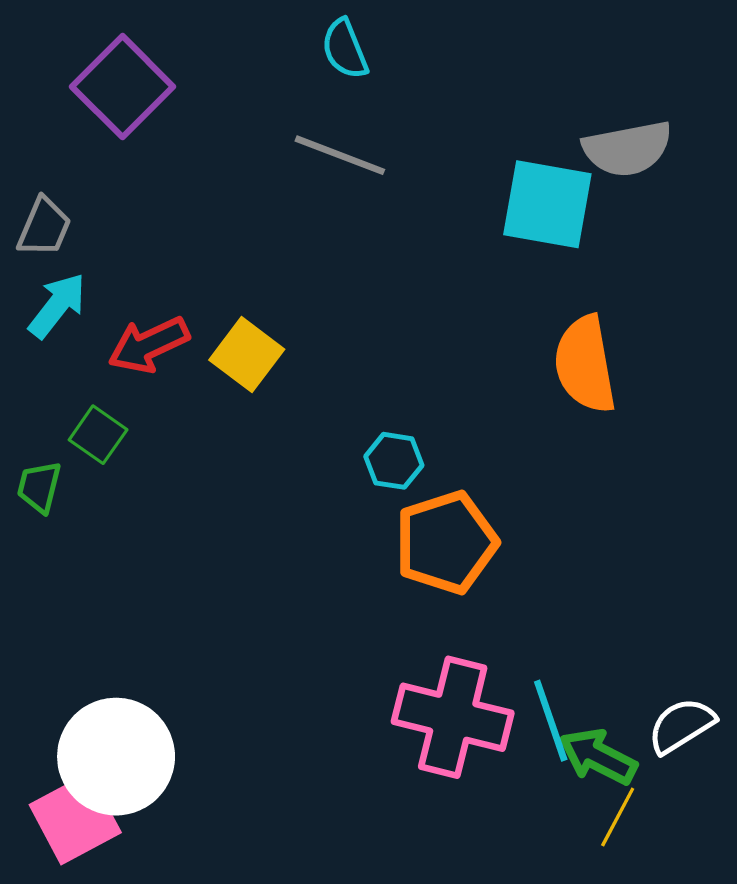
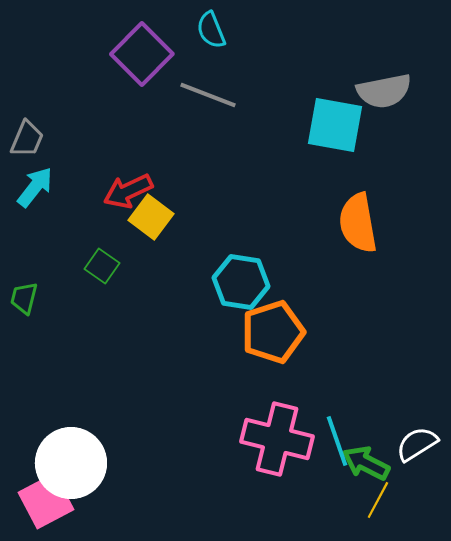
purple square: (123, 87) -> (142, 54), moved
red arrow: (149, 345) -> (128, 191), moved
green square: (98, 435) -> (102, 266), moved
cyan hexagon: (394, 461) -> (241, 282), size x1.6

